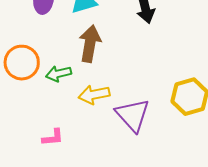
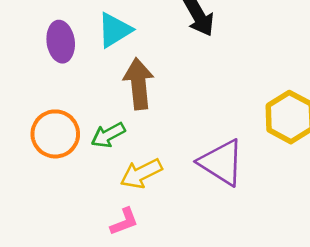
yellow arrow: (94, 95) -> (141, 174), moved

